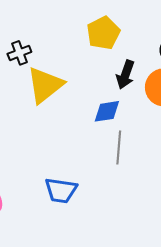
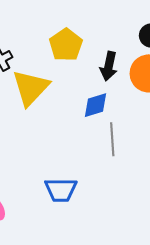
yellow pentagon: (103, 33) -> (66, 45), moved

